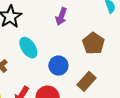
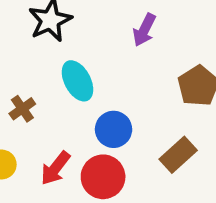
blue circle: (58, 66) -> (114, 129), moved

